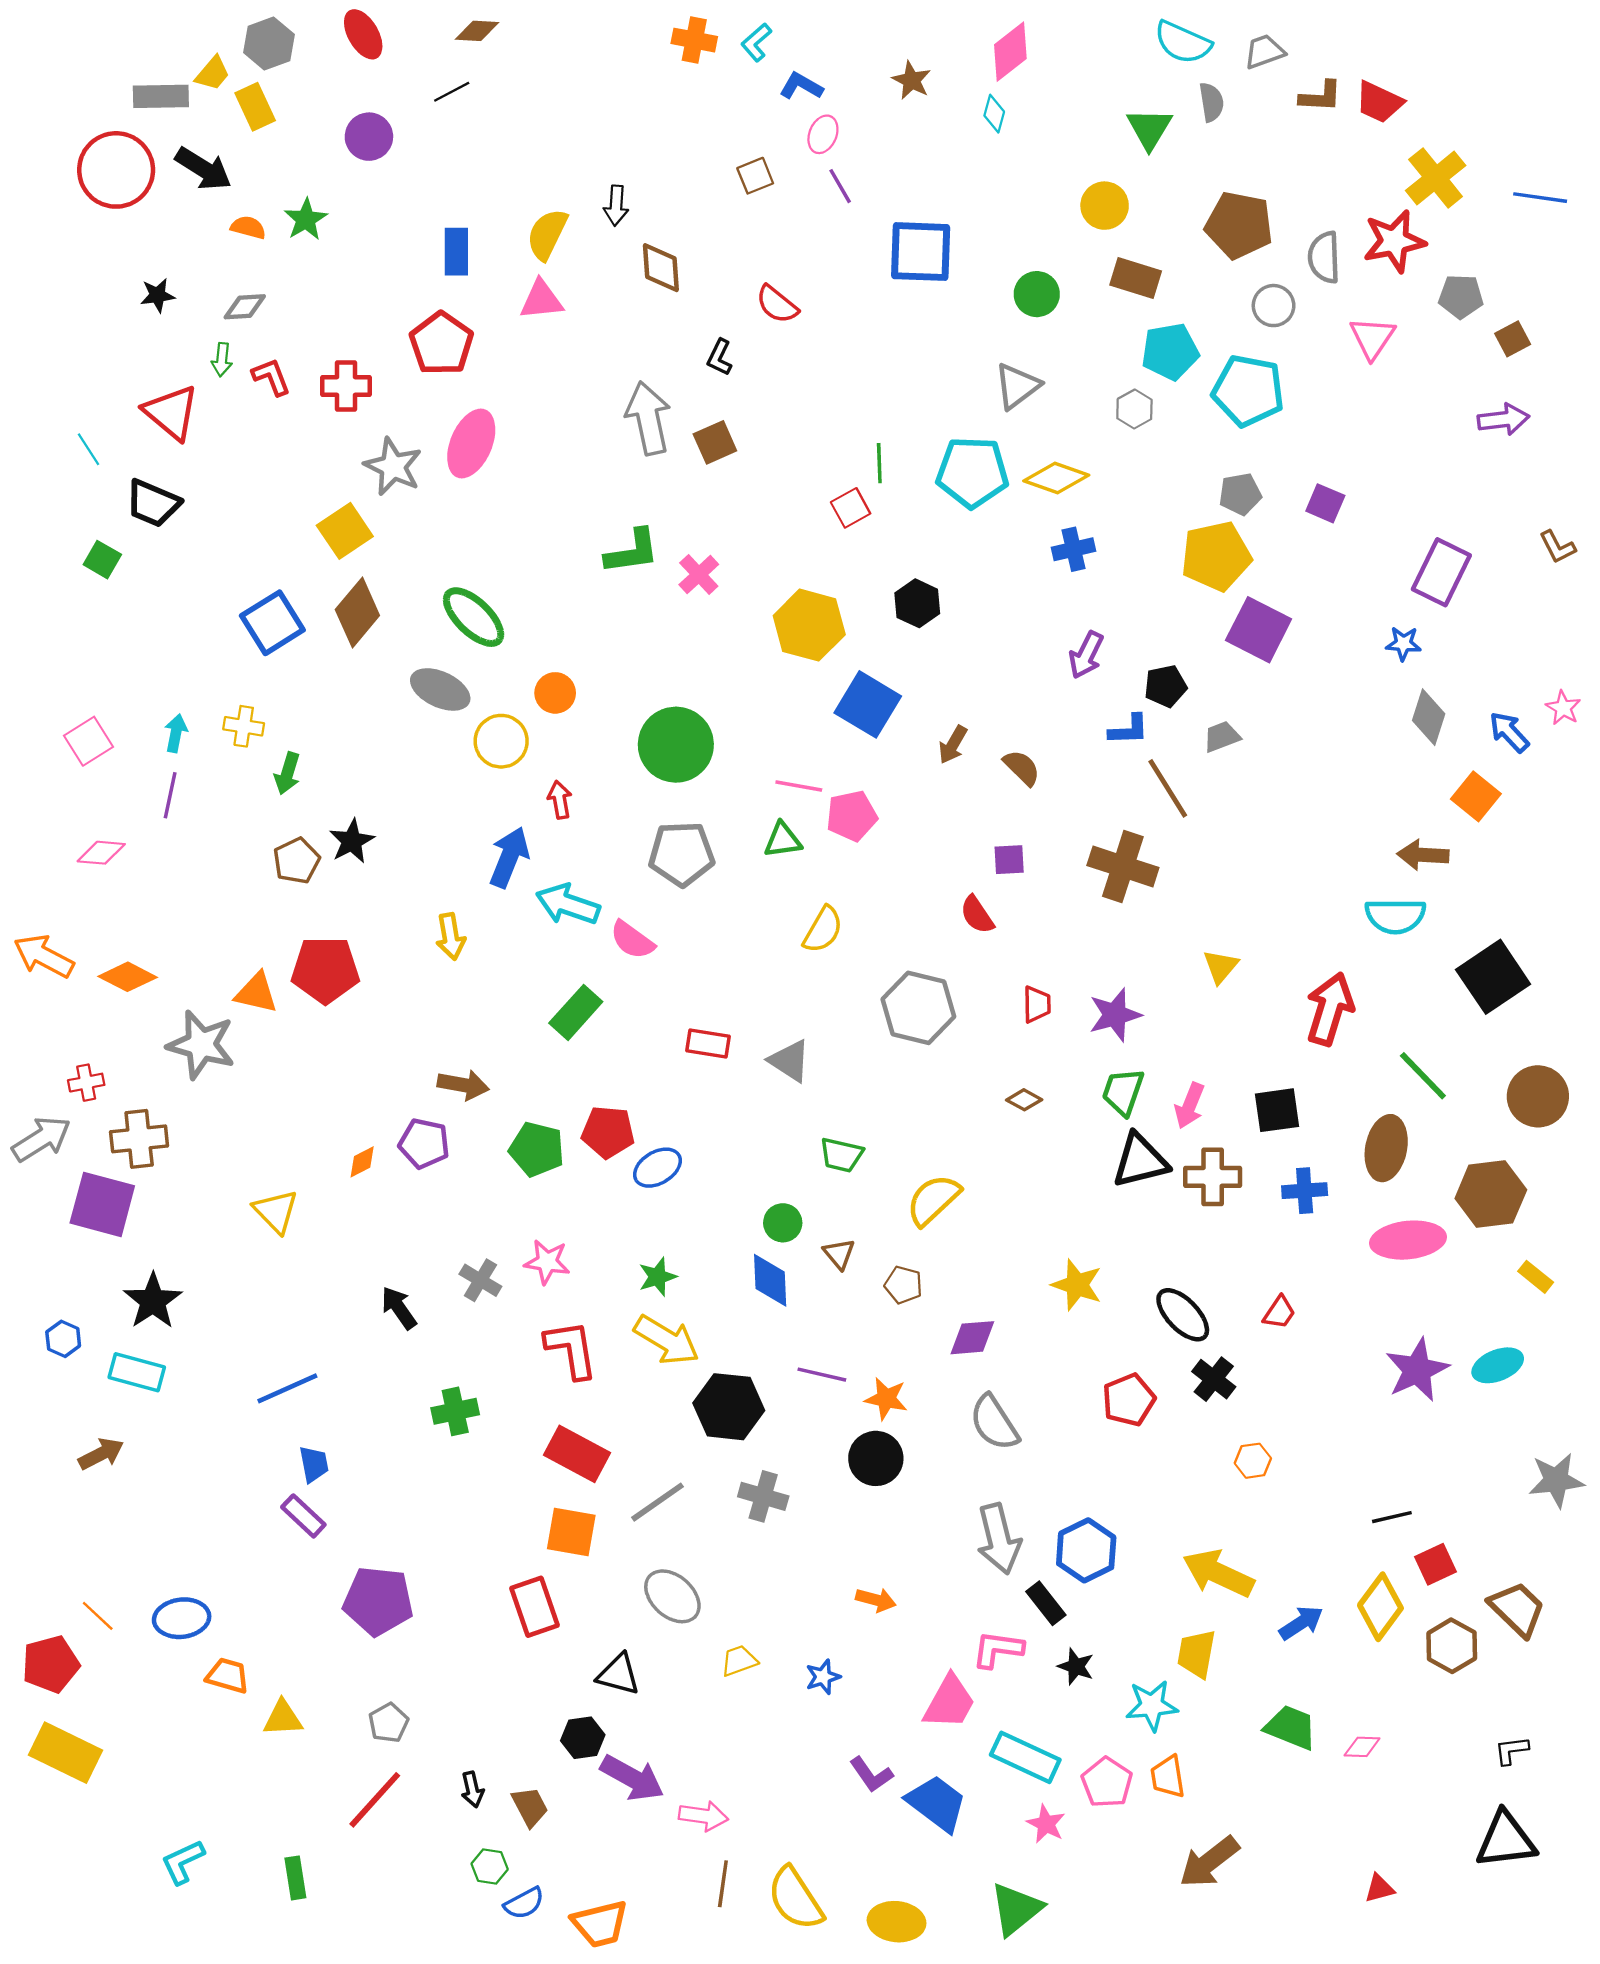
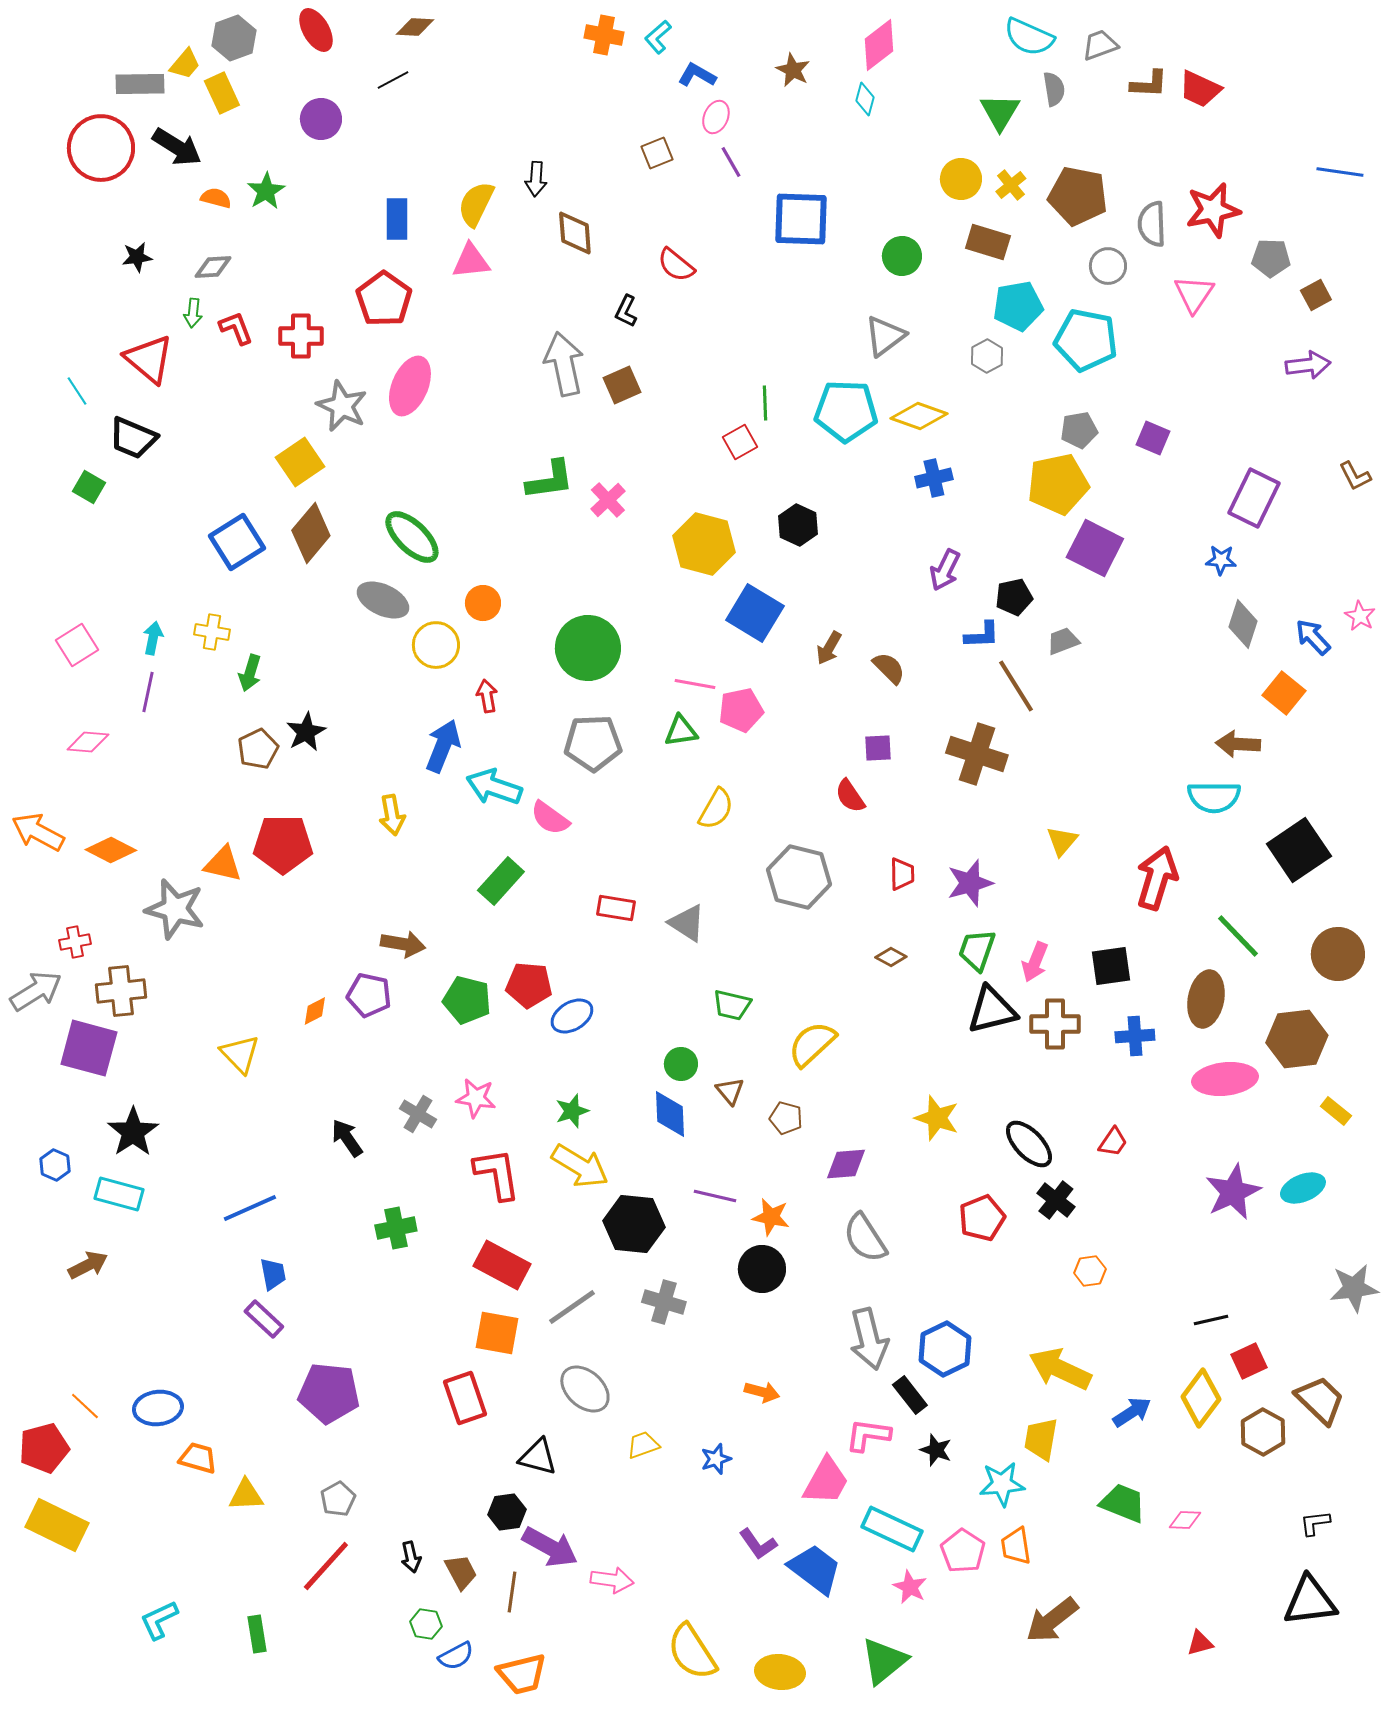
yellow cross: (1436, 178) -> (1011, 185), moved, size x0.6
brown line: (723, 1884) -> (512, 1592), moved

